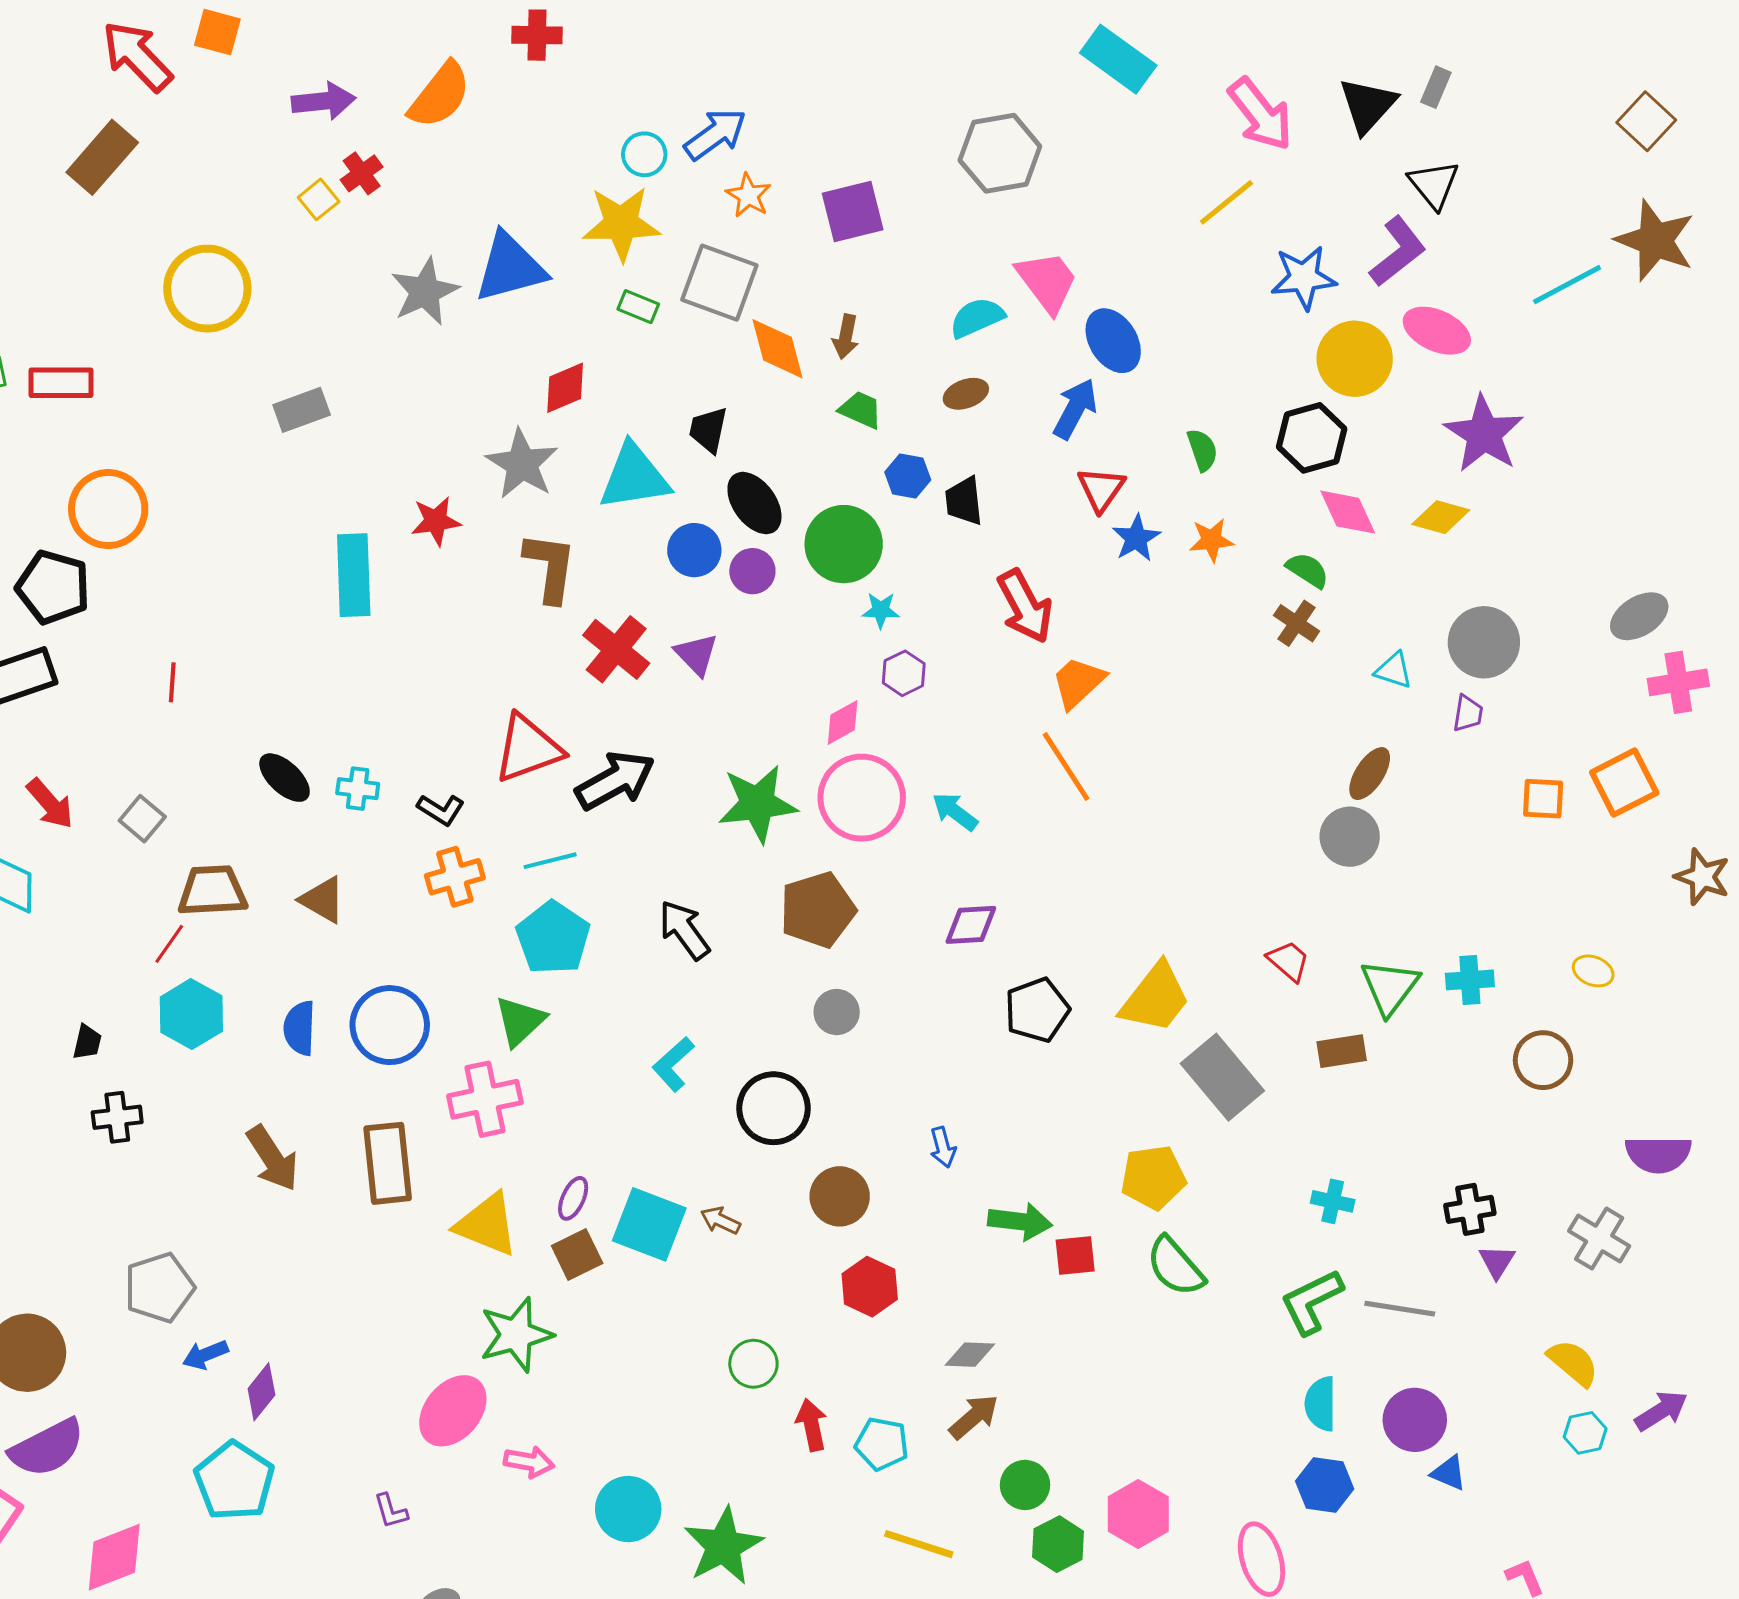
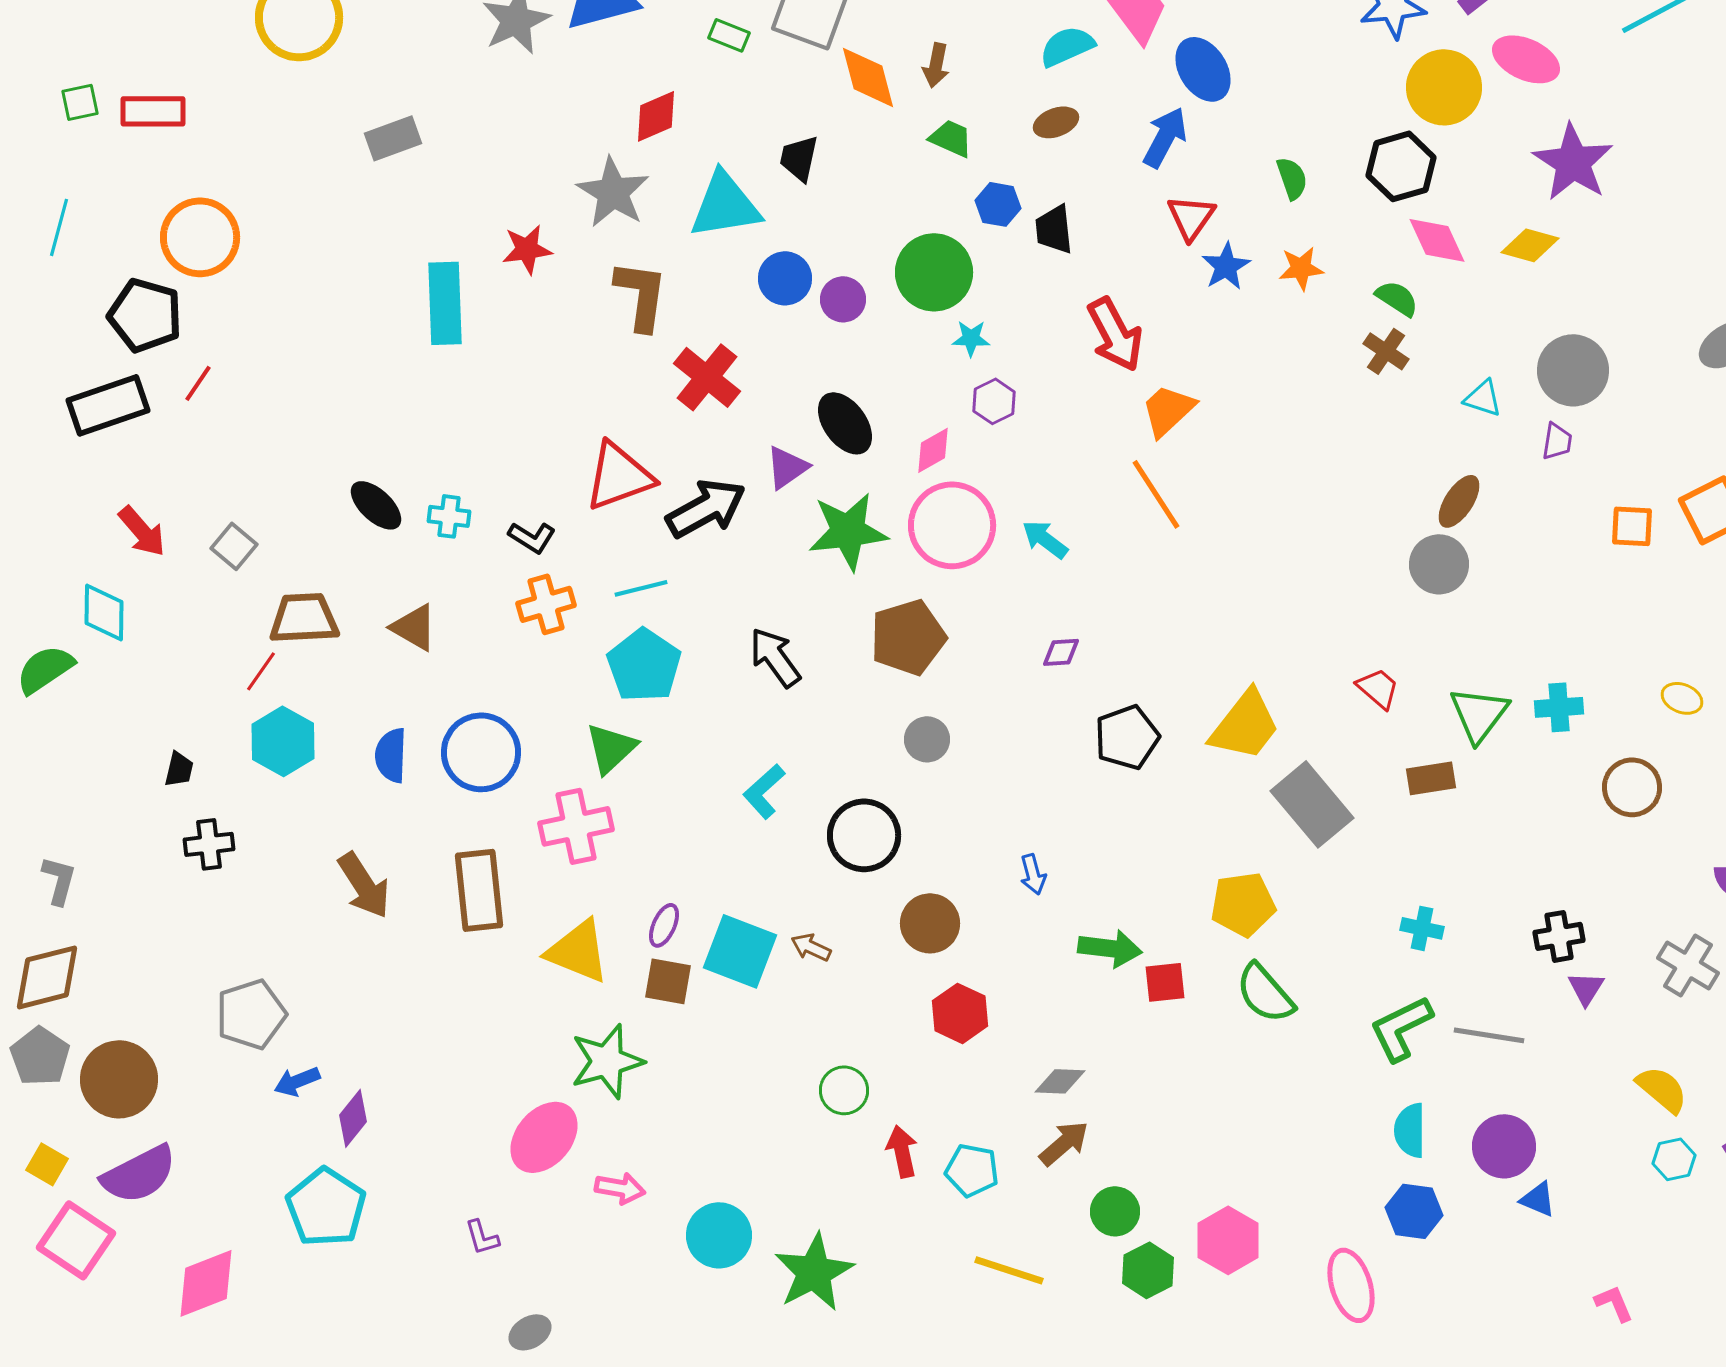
black ellipse: (754, 503) -> (845, 423), moved
purple triangle: (696, 654) -> (787, 467), moved, turned 39
red line: (172, 682) -> (198, 383), moved, turned 30
purple diamond: (971, 925) -> (1061, 652), size x0.7
brown square: (577, 1255) -> (668, 981), turned 36

